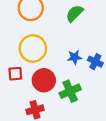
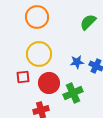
green semicircle: (74, 13) -> (88, 22), moved

